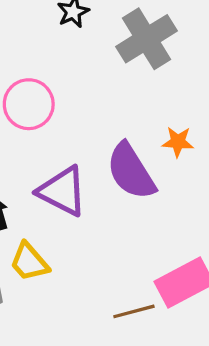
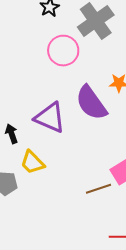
pink circle: (29, 104) -> (63, 51), moved

